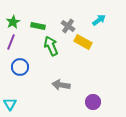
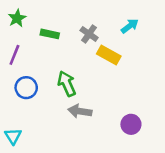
green star: (13, 22) -> (17, 18), moved
green arrow: (51, 46) -> (67, 84), moved
purple circle: (93, 102) -> (131, 124), moved

